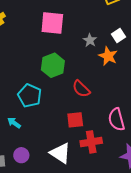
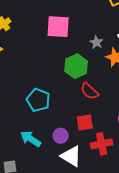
green hexagon: (53, 65) -> (76, 66), moved
cyan arrow: (14, 123) -> (31, 139), moved, size x1.5
purple circle: (21, 155) -> (61, 136), moved

